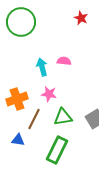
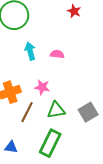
cyan arrow: (42, 67) -> (30, 51), moved
blue triangle: (18, 140) -> (11, 147), moved

